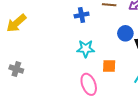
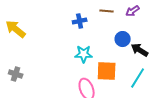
yellow arrow: (16, 23) -> (16, 29), turned 80
orange square: (109, 66) -> (107, 71), size x1.5

